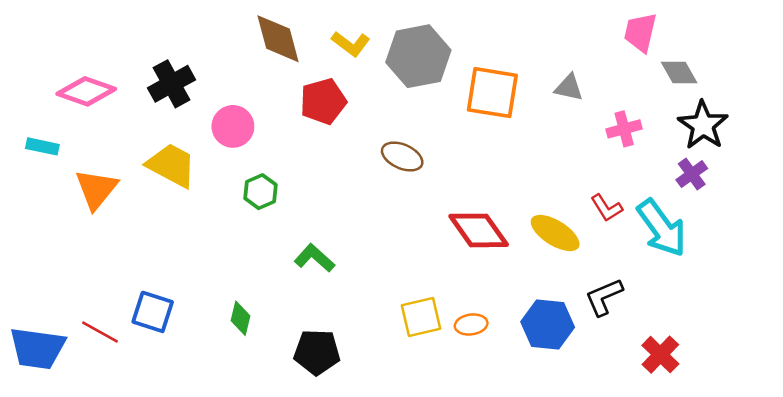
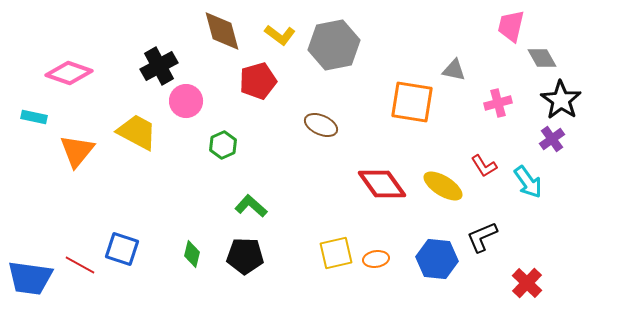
black cross: (171, 84) -> (159, 66), moved
orange square: (492, 93) -> (412, 102), moved
green hexagon: (260, 192) -> (223, 145), moved
cyan arrow: (662, 228) -> (528, 182), size x0.7
black pentagon: (317, 352) -> (245, 256), moved

